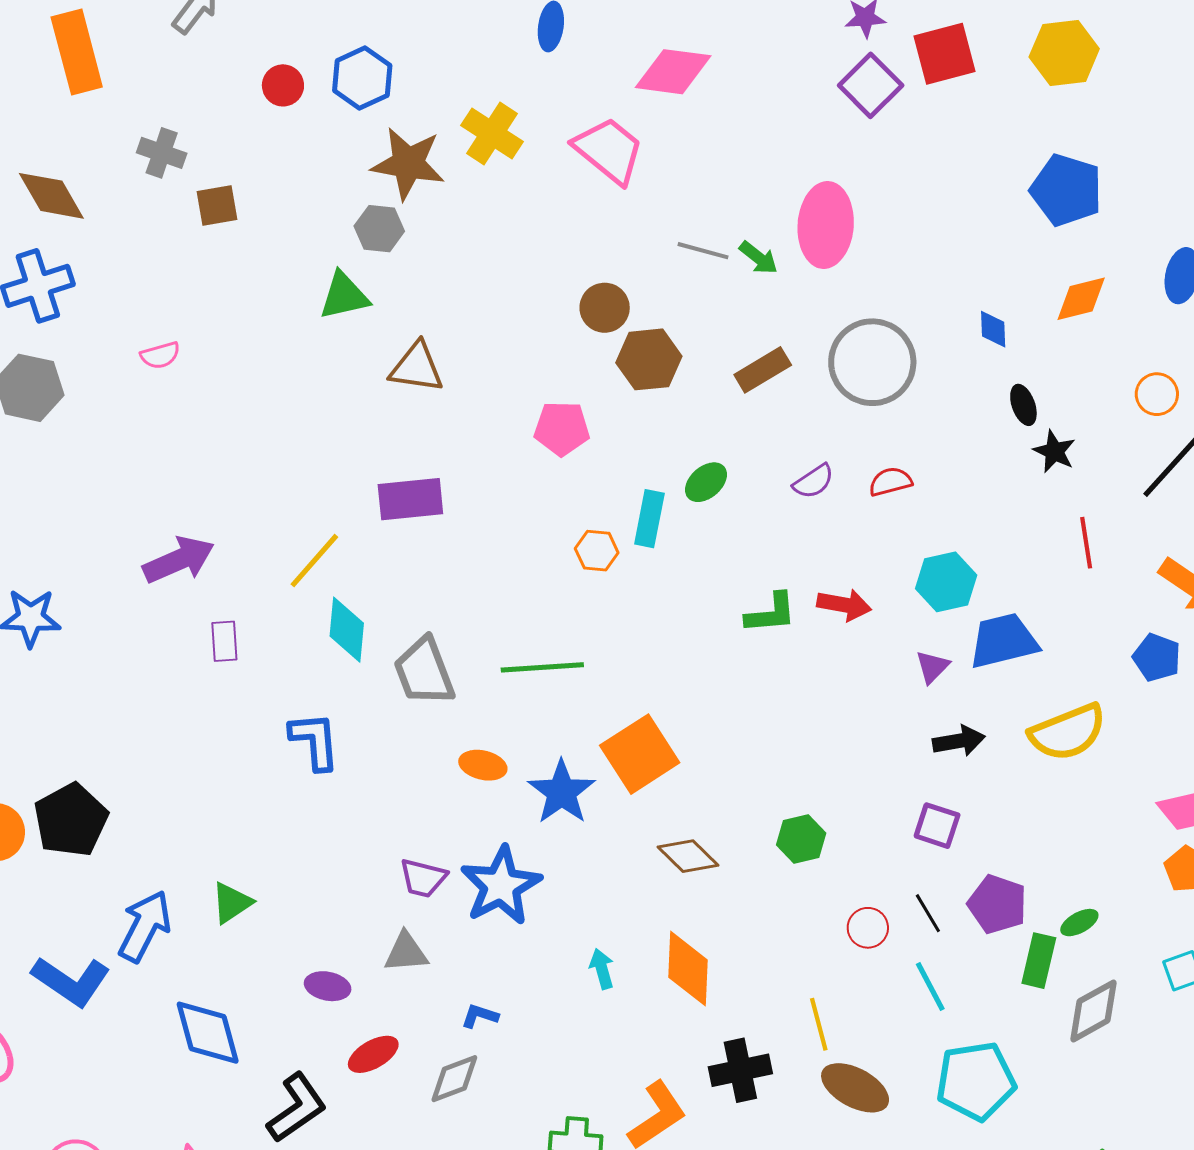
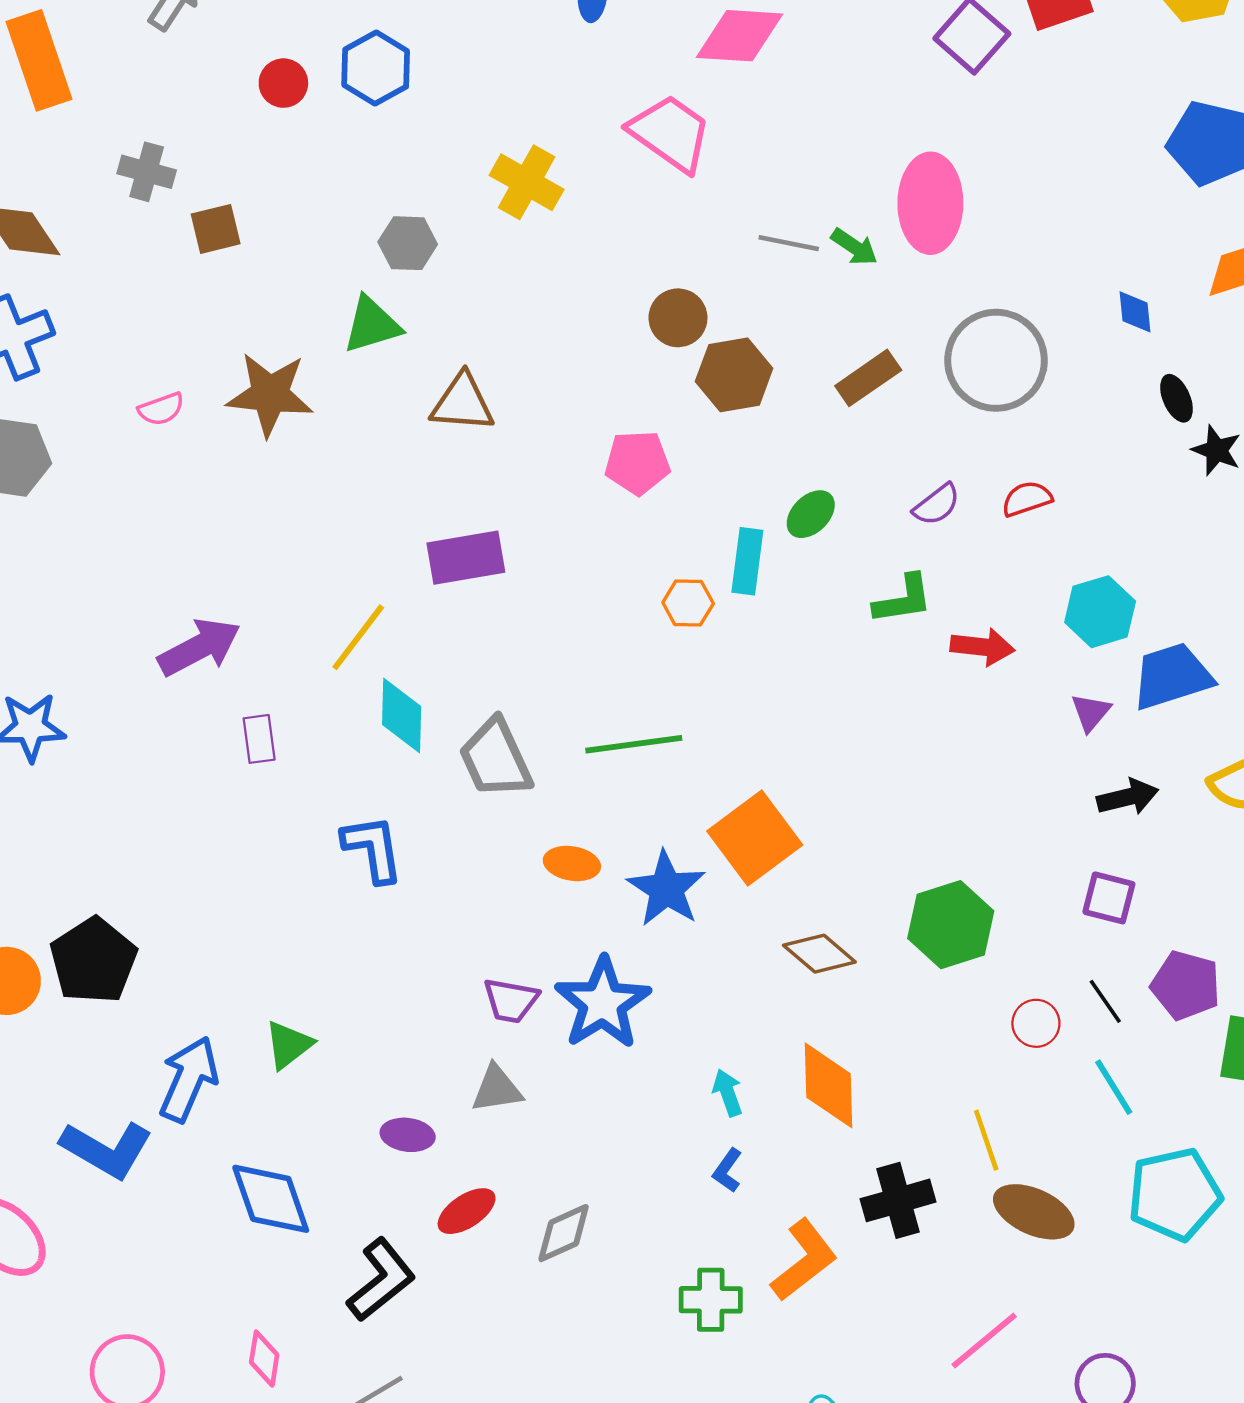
yellow cross: (492, 133) -> (527, 182), moved
brown star: (408, 163) -> (270, 394), moved
green L-shape: (771, 613) -> (903, 599), moved
green hexagon: (801, 839) -> (951, 925), size x1.5
blue L-shape: (480, 1016) -> (727, 1170), moved, turned -69

